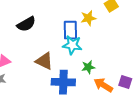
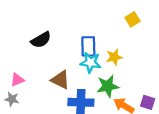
yellow star: (88, 18) -> (114, 57), moved
green star: (88, 67) -> (108, 86), size x1.5

